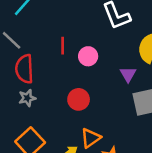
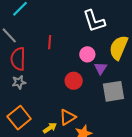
pink circle: (88, 56) -> (87, 54), moved
red circle: (79, 99) -> (74, 81), moved

